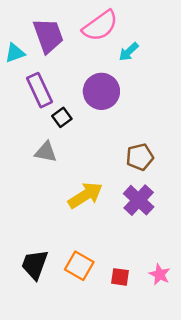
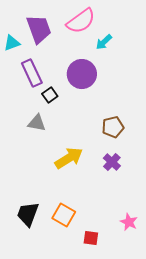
purple cross: (139, 200) -> (112, 162), size x0.7
red square: (120, 277) -> (91, 238), moved

